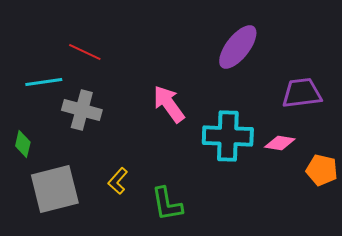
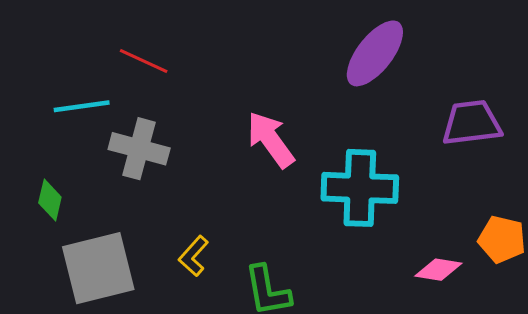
pink diamond: (280, 143) -> (438, 270), moved

